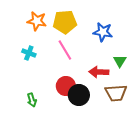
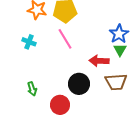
blue star: (103, 32) -> (119, 34), moved, turned 30
red circle: (66, 86) -> (60, 105), moved

